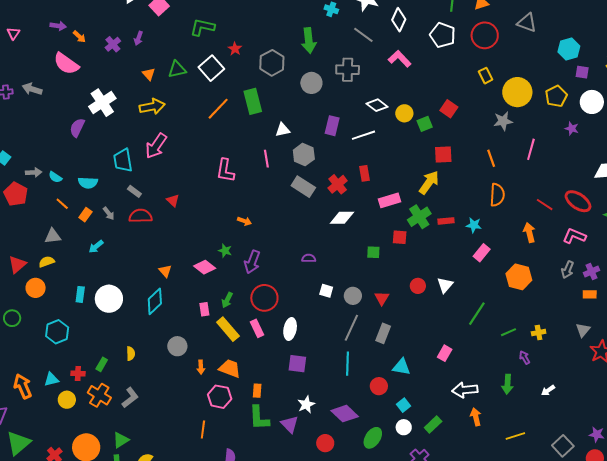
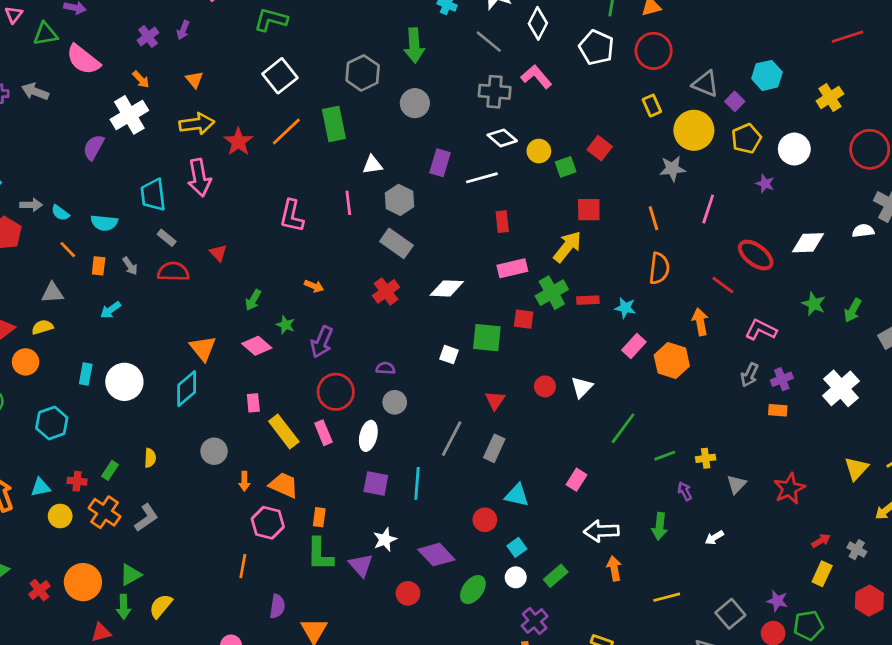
gray triangle: (527, 23) -> (705, 84), moved
orange arrow: (79, 37) -> (141, 79), moved
red star: (235, 49) -> (238, 142), moved, size x1.5
green triangle: (177, 69) -> (45, 34), moved
gray cross: (348, 70) -> (495, 92), moved
purple square: (582, 72) -> (735, 101), moved, turned 32
pink arrow: (156, 146) -> (199, 178), turned -48
red rectangle: (365, 173) -> (502, 222), moved
red cross: (338, 184) -> (386, 291), moved
red ellipse: (578, 201) -> (756, 255), moved
orange rectangle: (85, 215) -> (99, 266), turned -32
green square: (373, 252) -> (487, 338), size x1.6
purple semicircle: (309, 258) -> (385, 368), moved
orange triangle: (165, 271) -> (203, 348), size x1.5
orange hexagon: (519, 277) -> (672, 361), moved
white square: (326, 291) -> (449, 355), moved
gray circle: (353, 296) -> (395, 402), moved
green arrow: (227, 300) -> (253, 300), moved
gray triangle: (583, 330) -> (736, 484), moved
cyan line: (348, 364) -> (417, 483), moved

